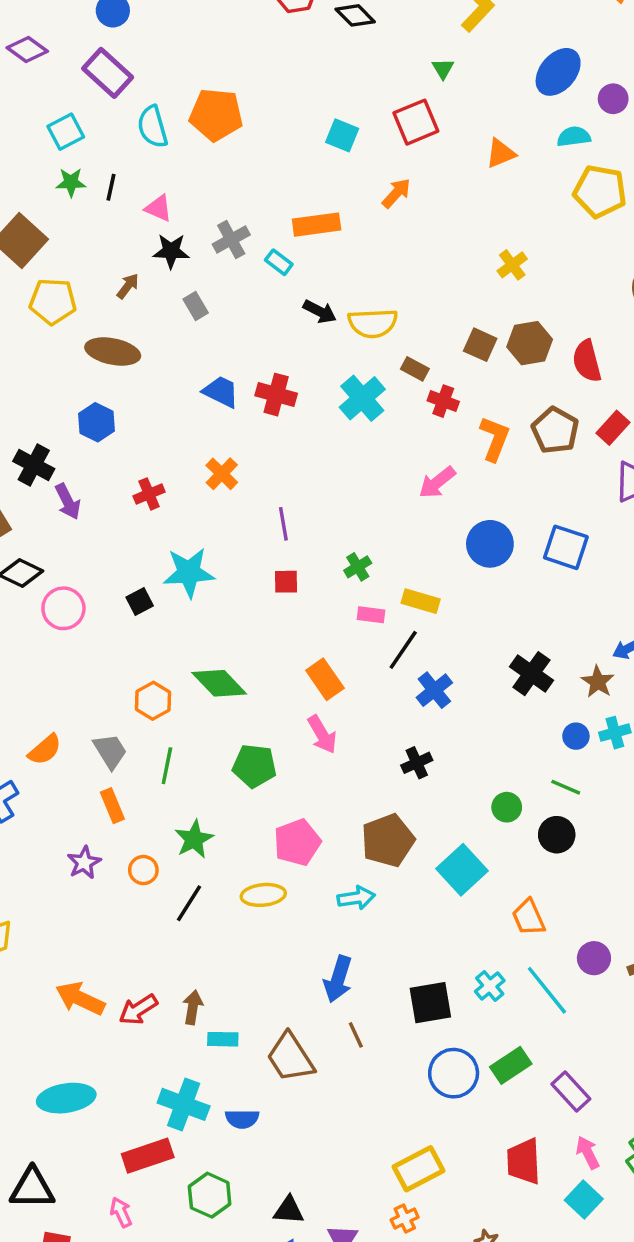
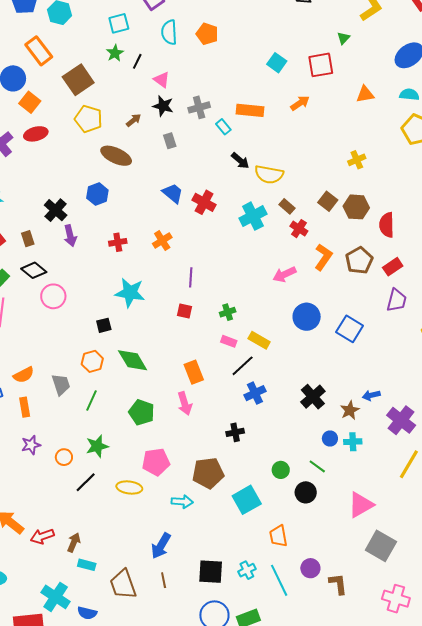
orange pentagon: (216, 115) -> (207, 34), size x0.7
green star: (71, 182) -> (115, 53), turned 30
black square: (140, 601) -> (104, 325), moved
orange rectangle: (112, 806) -> (25, 407), moved

